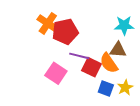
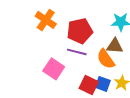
red pentagon: (65, 32) -> (80, 31), moved
red square: (92, 67) -> (89, 85), moved

